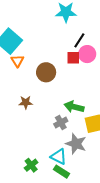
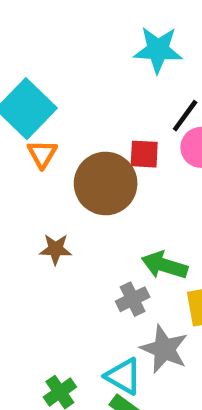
red square: (73, 58) -> (144, 154), moved
brown circle: (46, 72) -> (106, 183), size x1.4

